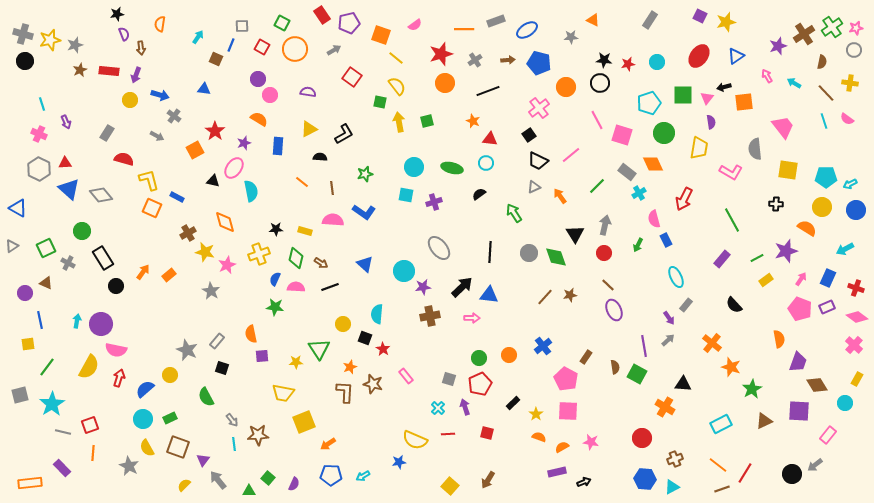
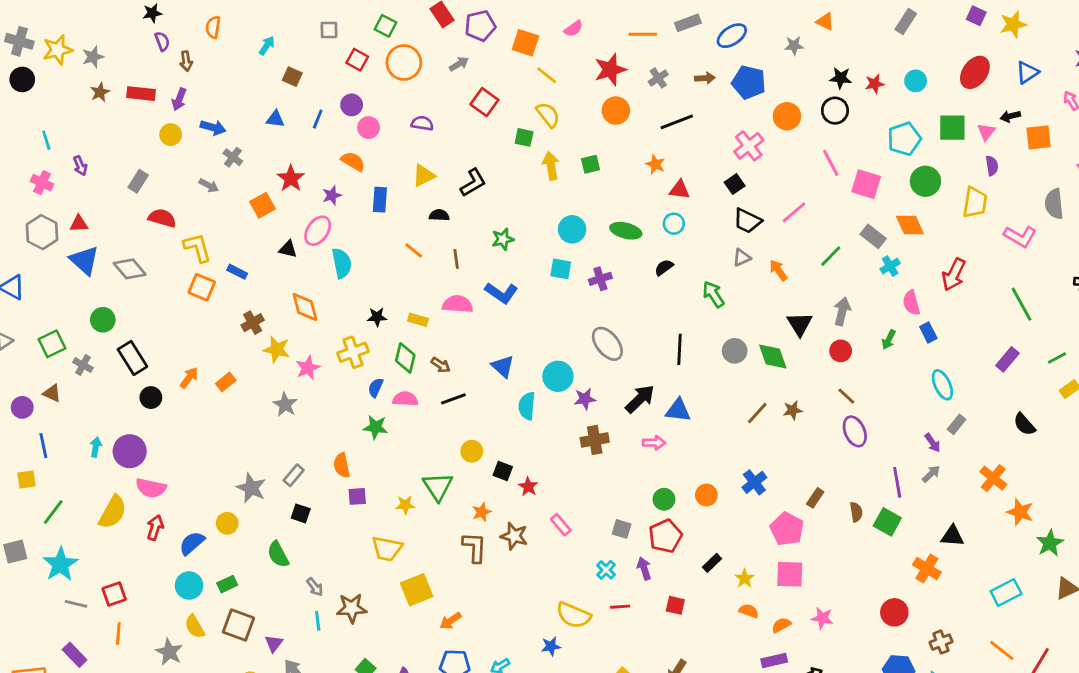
blue line: (231, 45) -> (318, 119), moved
cyan semicircle: (377, 314) -> (527, 406), moved

